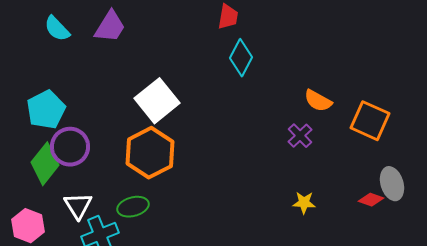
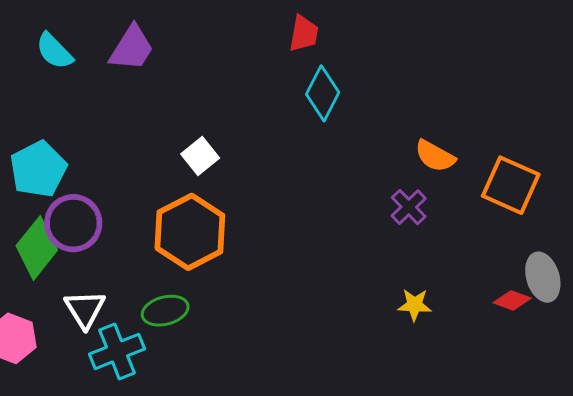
white square: (157, 101) -> (200, 156), size x0.6

